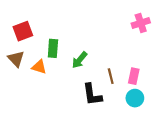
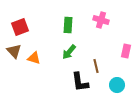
pink cross: (141, 23) -> (101, 20), moved, turned 35
green rectangle: (53, 48) -> (68, 25), moved
pink rectangle: (134, 76) -> (126, 51), moved

